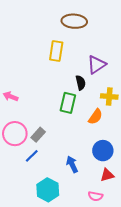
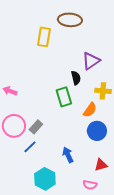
yellow rectangle: (56, 51) -> (44, 37), moved
green rectangle: (68, 103) -> (64, 97), turned -30
blue circle: (103, 151) -> (97, 131), moved

